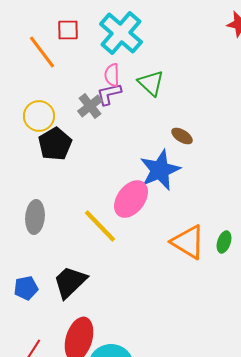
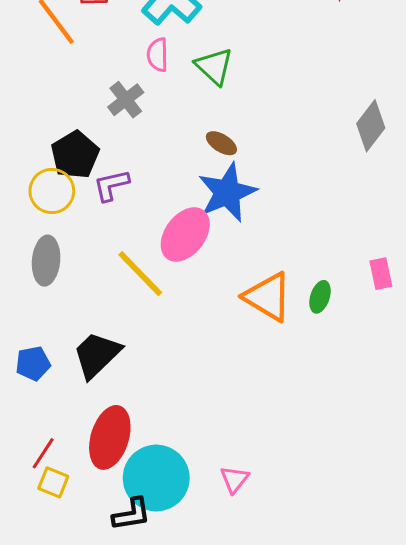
purple L-shape: (109, 94) -> (111, 185), moved
yellow circle: (39, 116) -> (52, 191), moved
brown ellipse: (182, 136) -> (221, 143), moved

